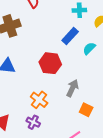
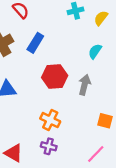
blue rectangle: (70, 36) -> (35, 43), moved
gray arrow: (72, 88) -> (85, 85), moved

